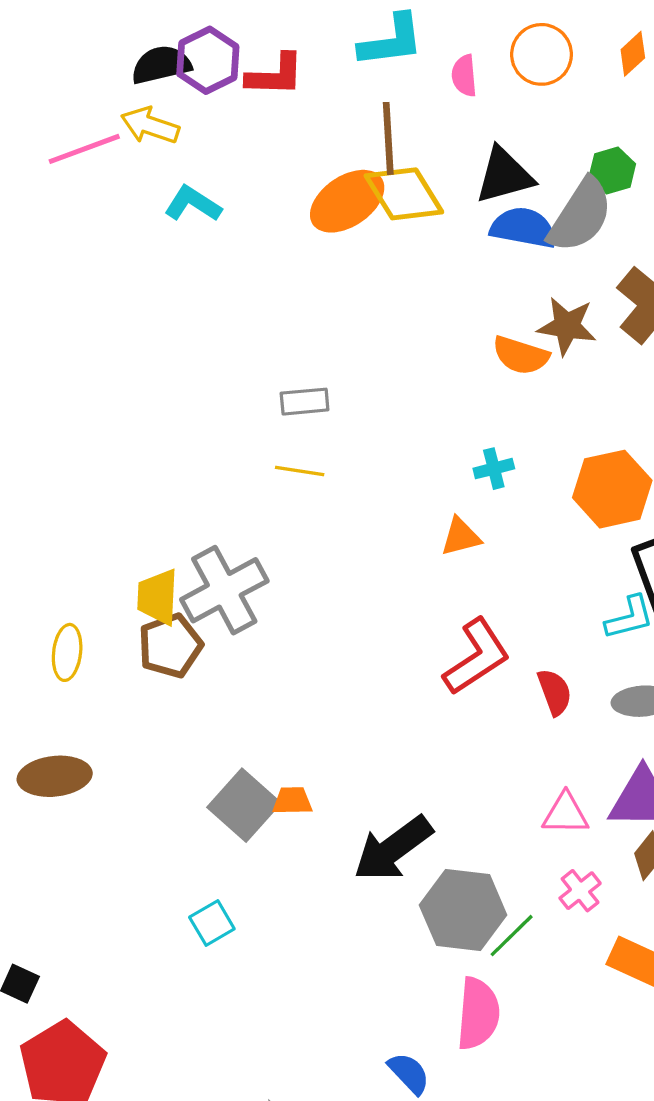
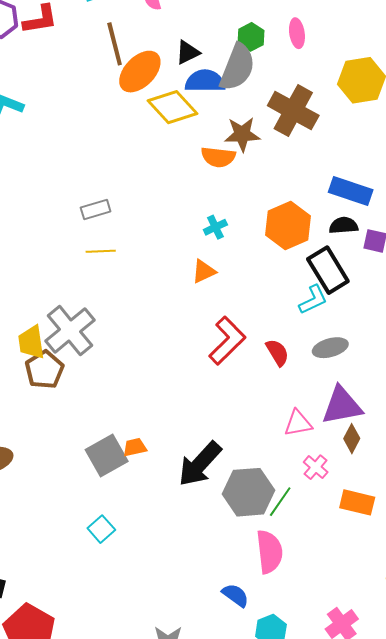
black triangle: (504, 175) -> (188, 52), size x0.7
yellow diamond: (404, 194) -> (172, 107), moved
orange ellipse: (347, 201) -> (140, 72), moved
gray square: (244, 805) -> (107, 456), turned 30

